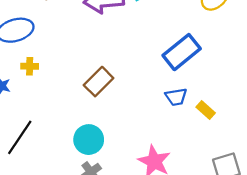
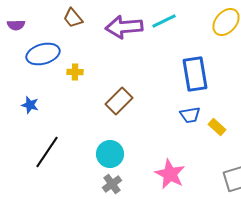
blue rectangle: (182, 52) -> (195, 74), turned -60
yellow cross: (30, 66) -> (75, 72), moved

